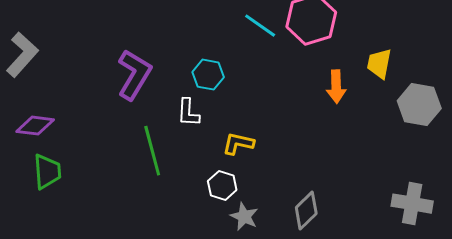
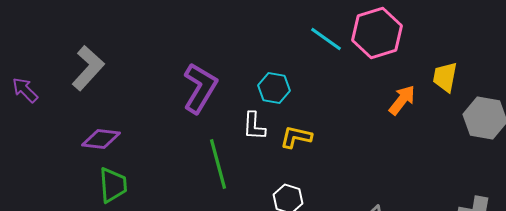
orange arrow: (336, 87) -> (402, 100), turned -140
yellow L-shape: (238, 144) -> (296, 137), moved

